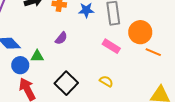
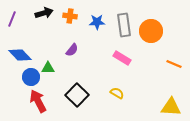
orange circle: (140, 32) -> (151, 31), moved
orange line: (153, 52) -> (174, 64), moved

